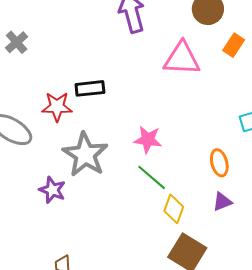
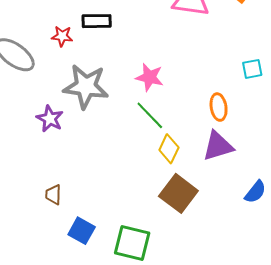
red star: (57, 107) -> (62, 36), size x0.7
gray star: (85, 155) -> (86, 86), turned -30
purple triangle: (222, 202) -> (218, 146), size x1.6

